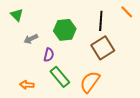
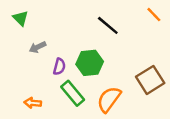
black line: (101, 21) -> (108, 25), moved, turned -54
green hexagon: (65, 30) -> (90, 63), moved
brown square: (103, 48) -> (150, 80), moved

